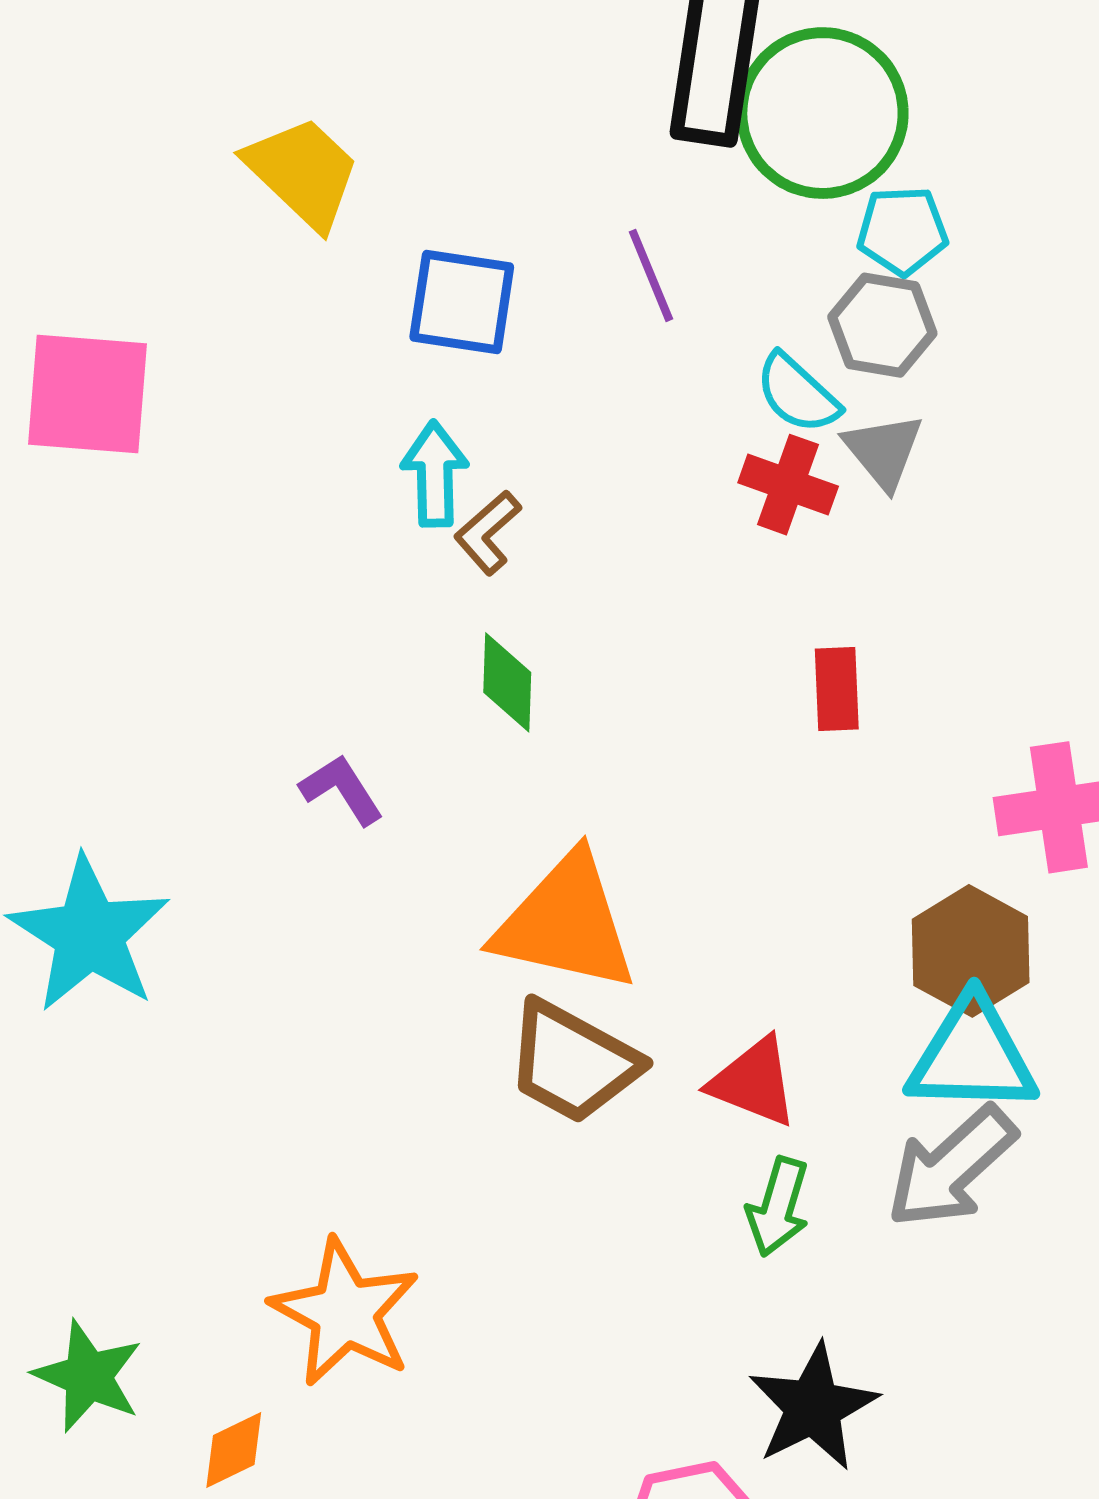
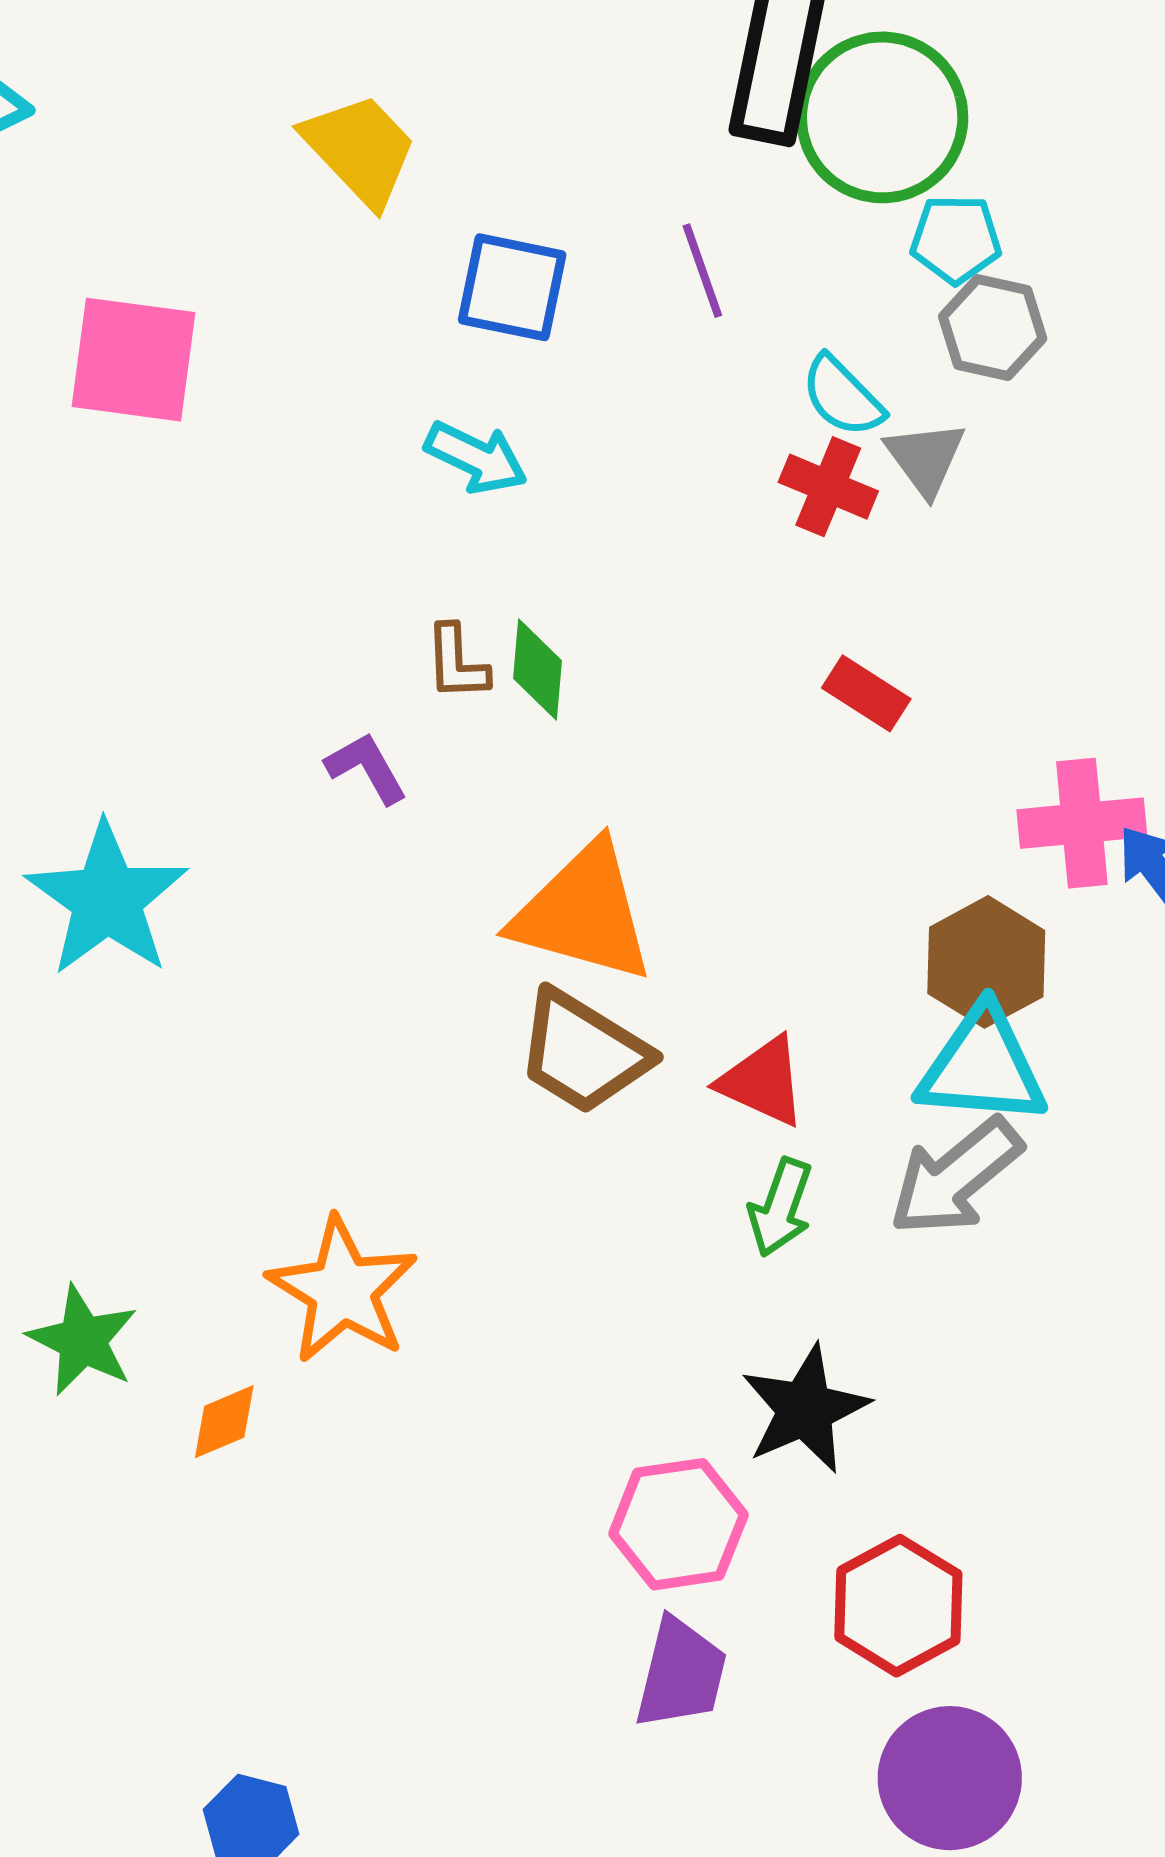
gray hexagon: (882, 325) -> (993, 328), moved
cyan arrow: (435, 474) -> (476, 458), turned 114
brown L-shape: (488, 533) -> (457, 663), moved, turned -54
red rectangle: (837, 689) -> (866, 693), turned -58

